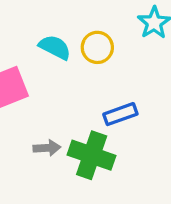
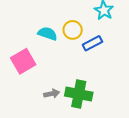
blue rectangle: (120, 114) -> (92, 43), moved

